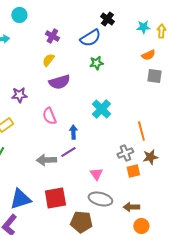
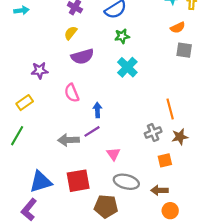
cyan cross: (101, 109) -> (127, 67), moved
orange square: (133, 171) -> (165, 160), moved
pink triangle: (96, 174) -> (113, 154), moved

